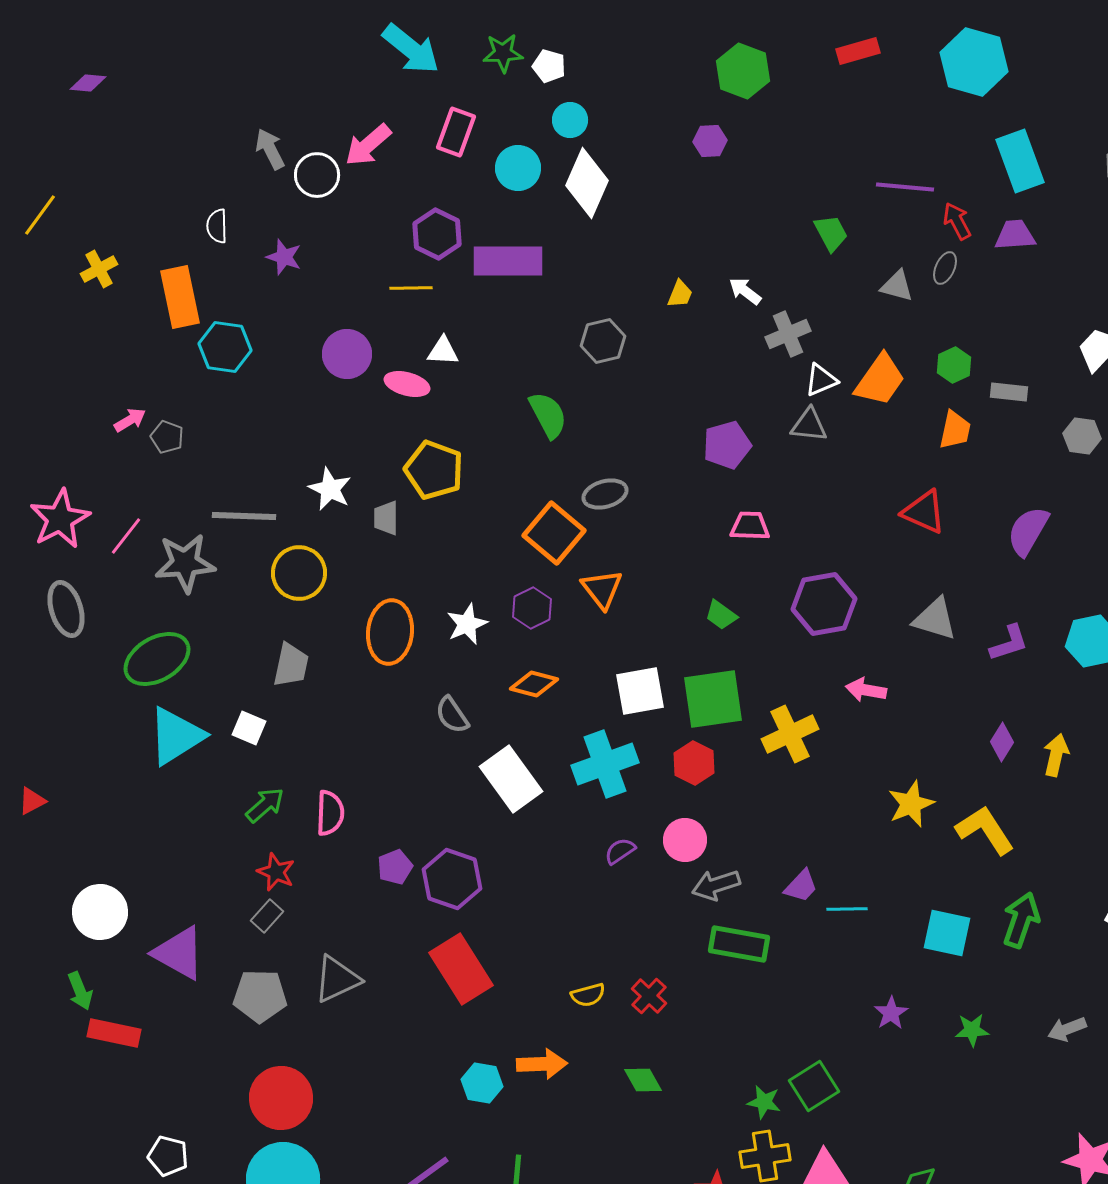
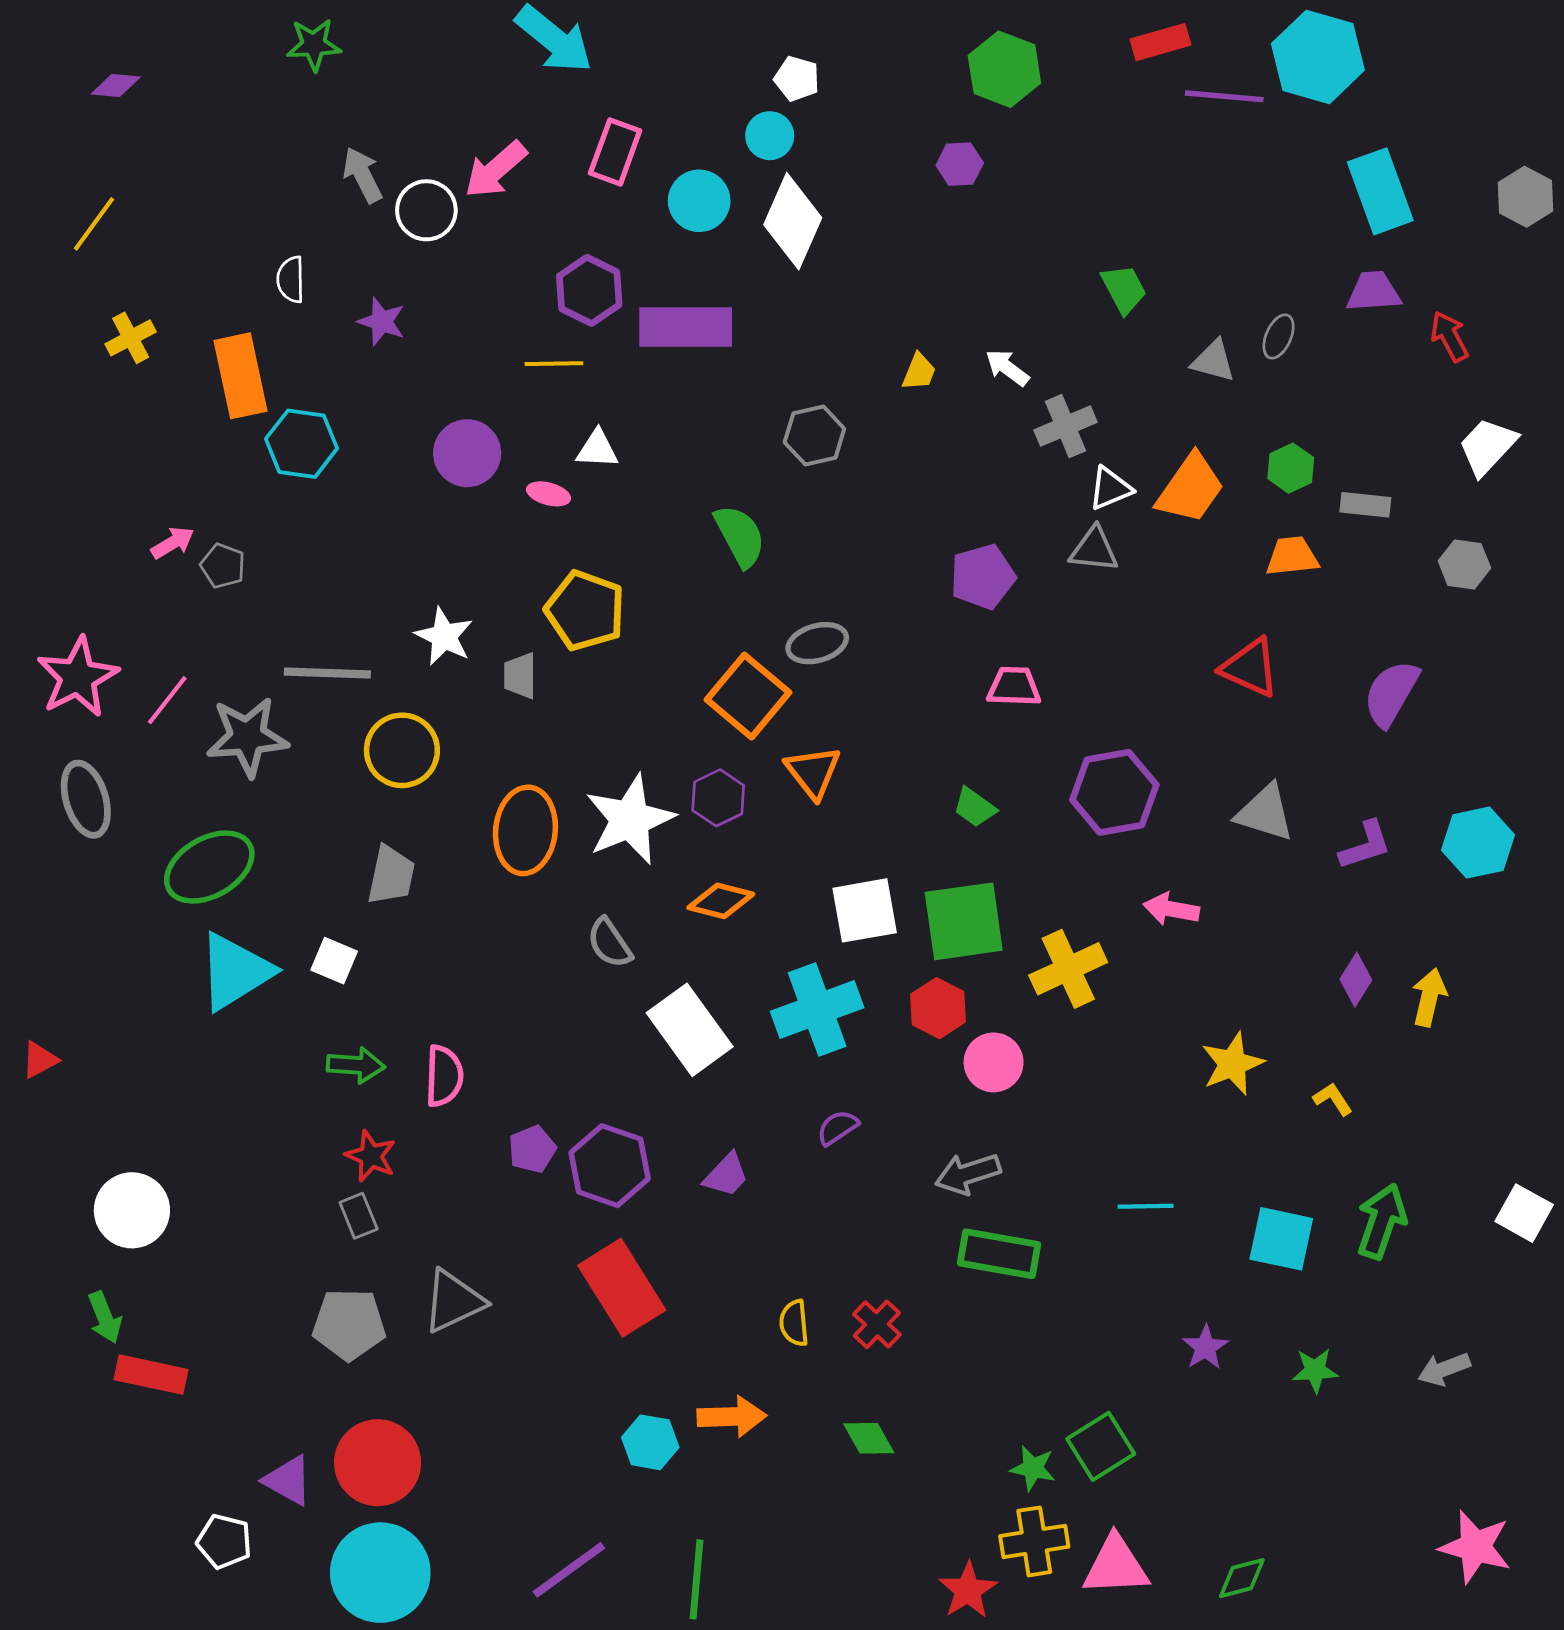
green star: (503, 53) -> (314, 45), moved
white pentagon: (549, 66) -> (797, 79), moved
purple line: (905, 187) -> (1224, 96), moved
yellow line: (40, 215) -> (94, 224), moved
red arrow: (957, 221) -> (1449, 336), moved
pink ellipse: (407, 384) -> (549, 494), size x0.7
orange trapezoid: (955, 430) -> (1292, 556), turned -108
white star: (467, 624) -> (630, 820), size x1.6
green arrow: (265, 805) -> (356, 1065), turned 45
yellow L-shape: (985, 830) -> (1333, 1099), size x0.5
pink circle: (685, 840) -> (994, 1062), moved
purple trapezoid: (801, 886) -> (726, 1175), moved
gray rectangle: (267, 916) -> (359, 1216), turned -64
purple triangle: (179, 953) -> (288, 1480), moved, size x0.7
yellow semicircle: (588, 995) -> (794, 1323), turned 100

